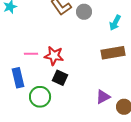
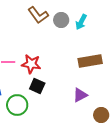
cyan arrow: (115, 23) -> (81, 22), moved
purple triangle: (103, 97) -> (80, 95), moved

